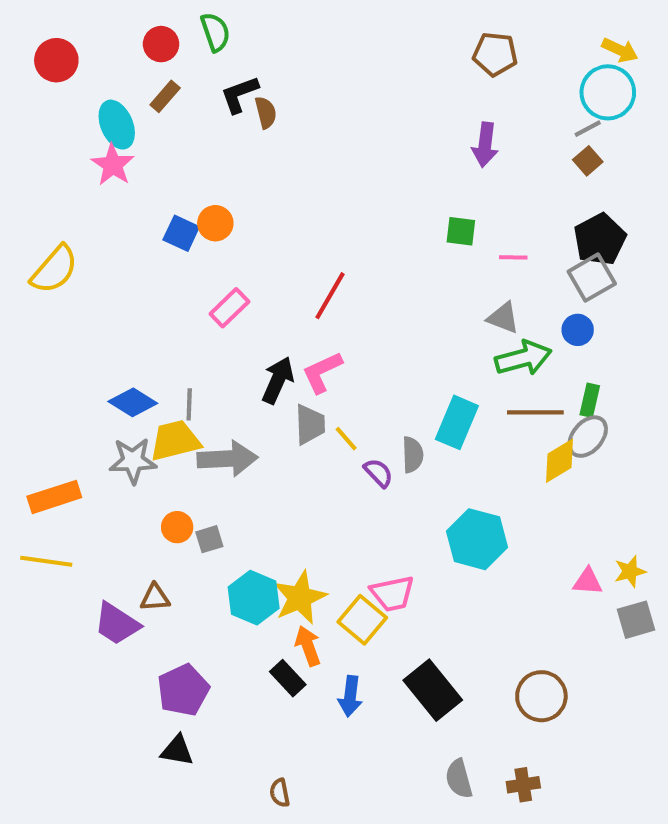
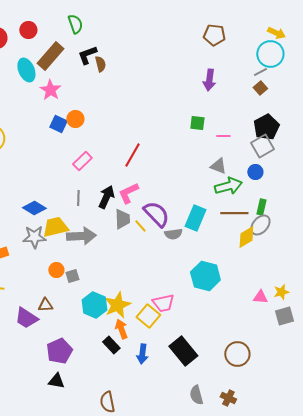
red circle: (161, 44) -> (28, 30), moved
brown rectangle: (165, 96) -> (50, 56), size x1.8
pink star: (113, 165) -> (50, 90), moved
gray line: (189, 404) -> (78, 198), moved
gray semicircle: (413, 455) -> (173, 234), turned 84
purple semicircle: (378, 473) -> (156, 214), moved, size x1.8
brown cross: (523, 785) -> (228, 398), turned 35
brown semicircle: (280, 793) -> (107, 402), size x1.5

